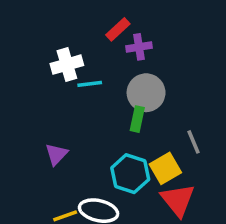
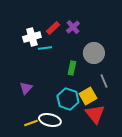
red rectangle: (118, 29) -> (53, 28), moved
purple cross: (139, 47) -> (73, 27), turned -32
gray circle: (146, 93) -> (94, 53), moved

